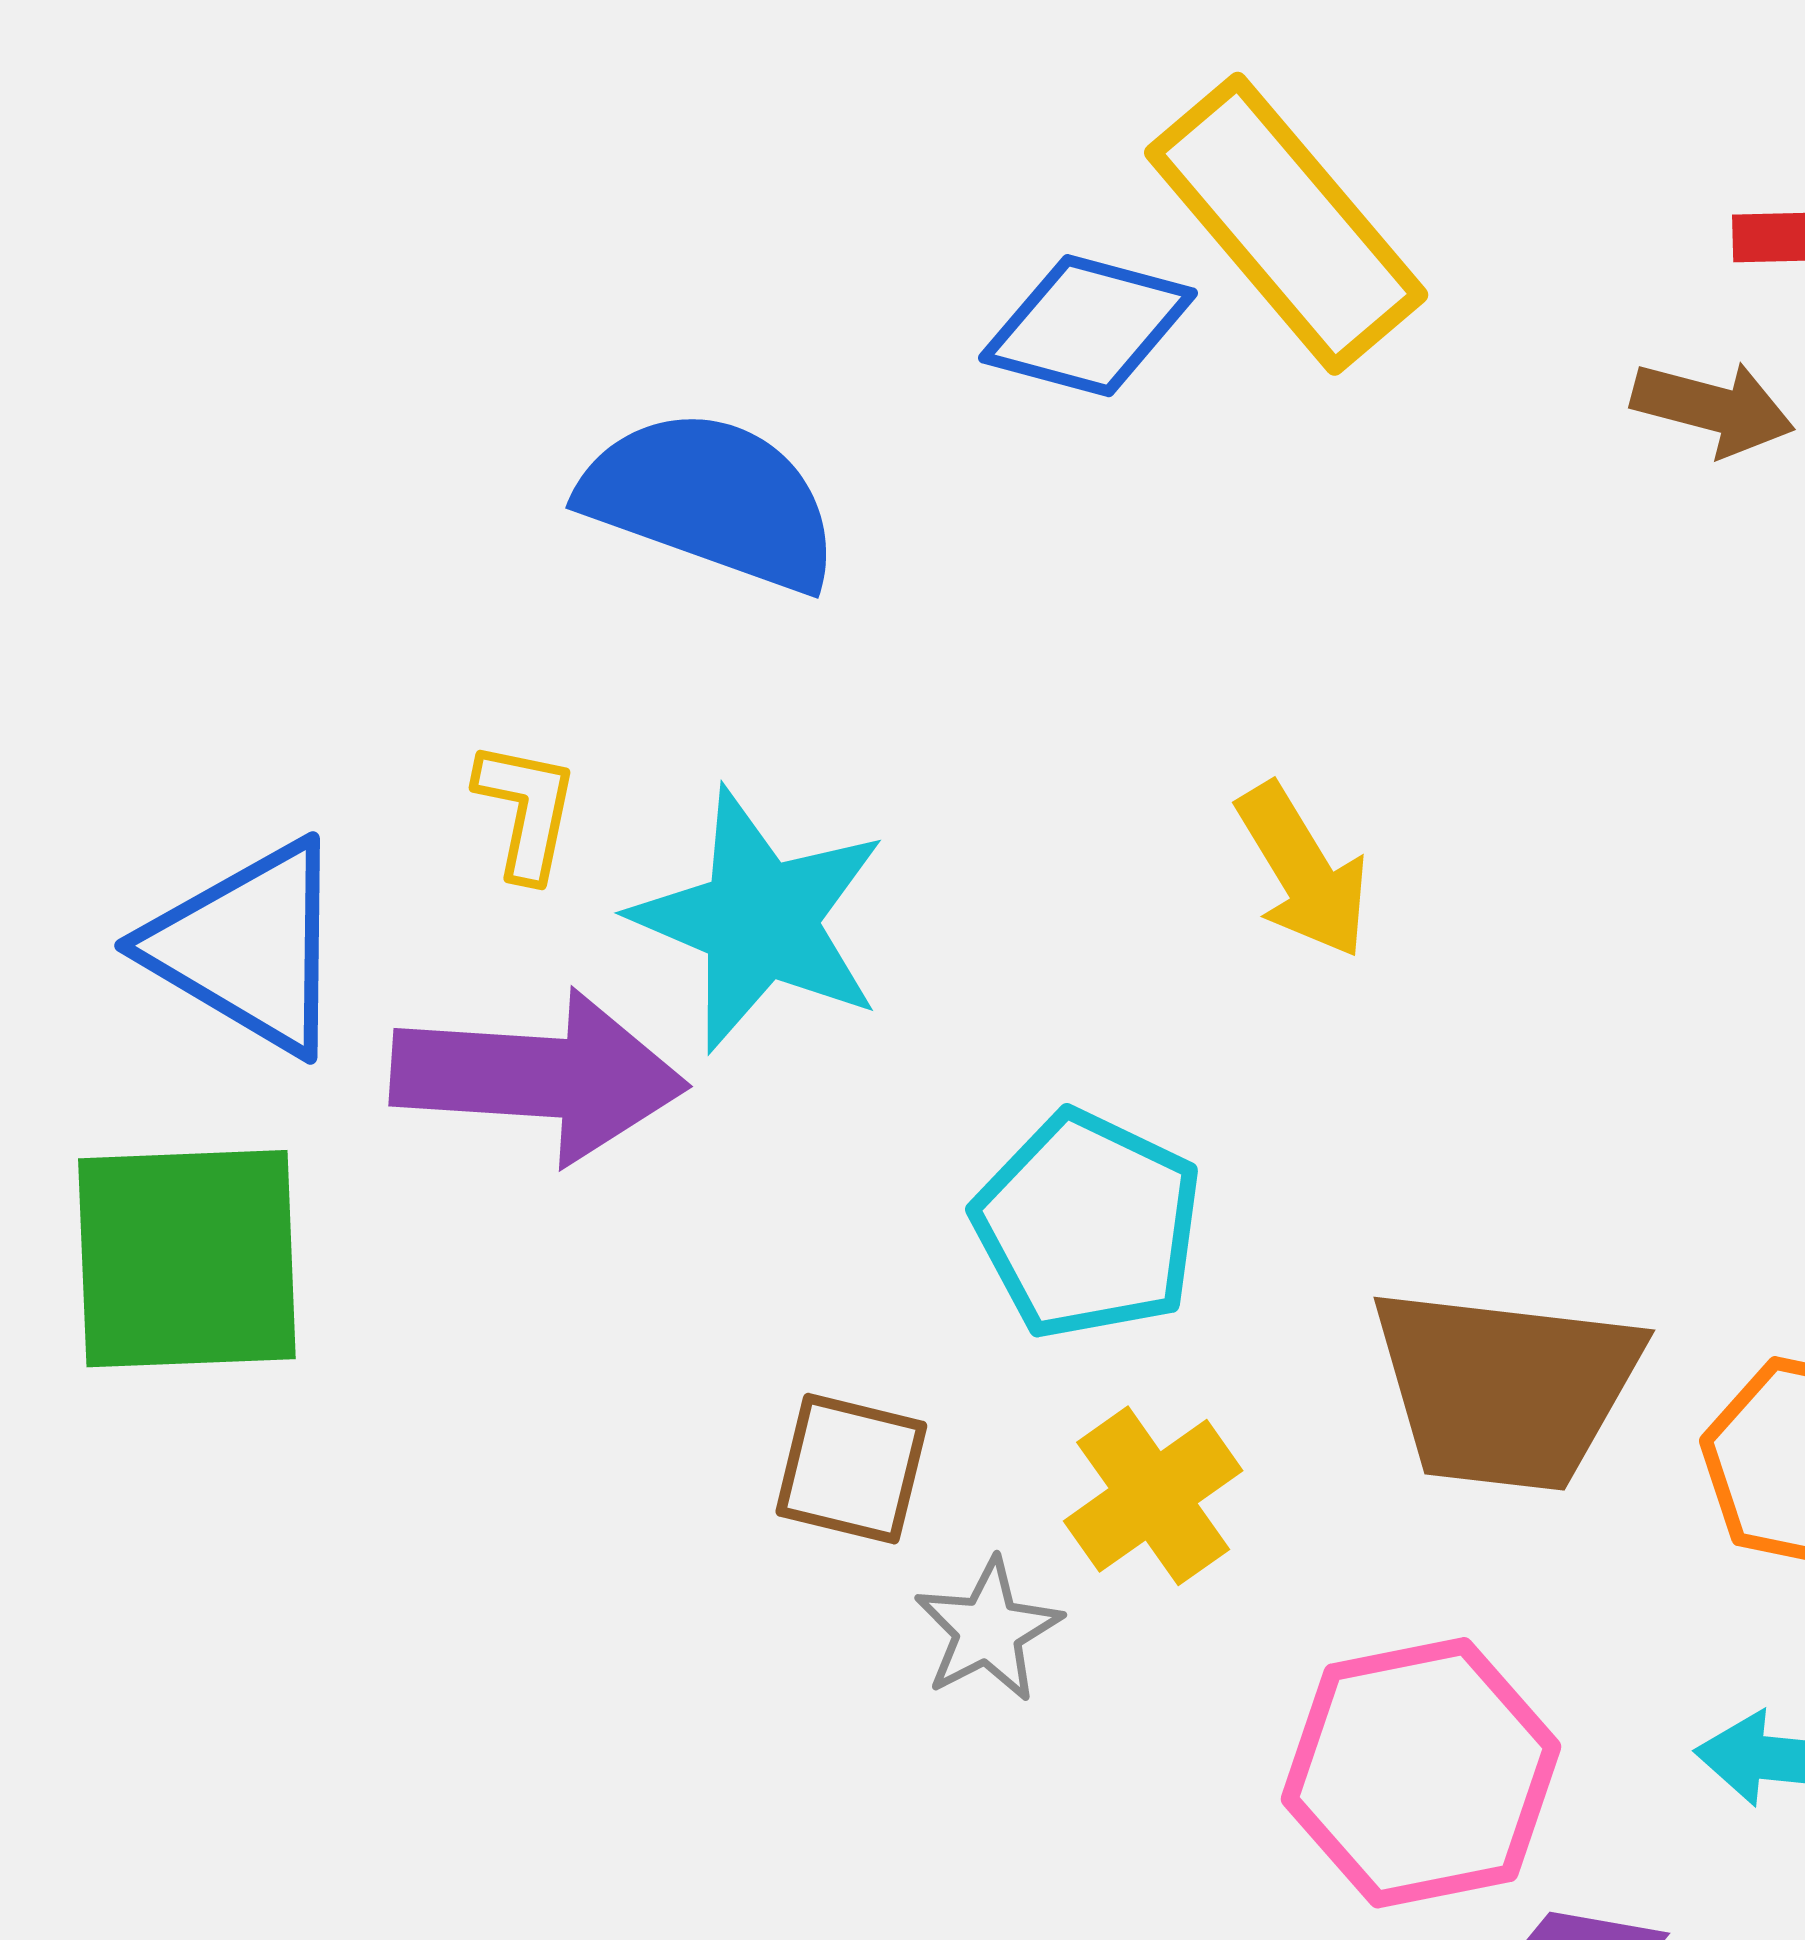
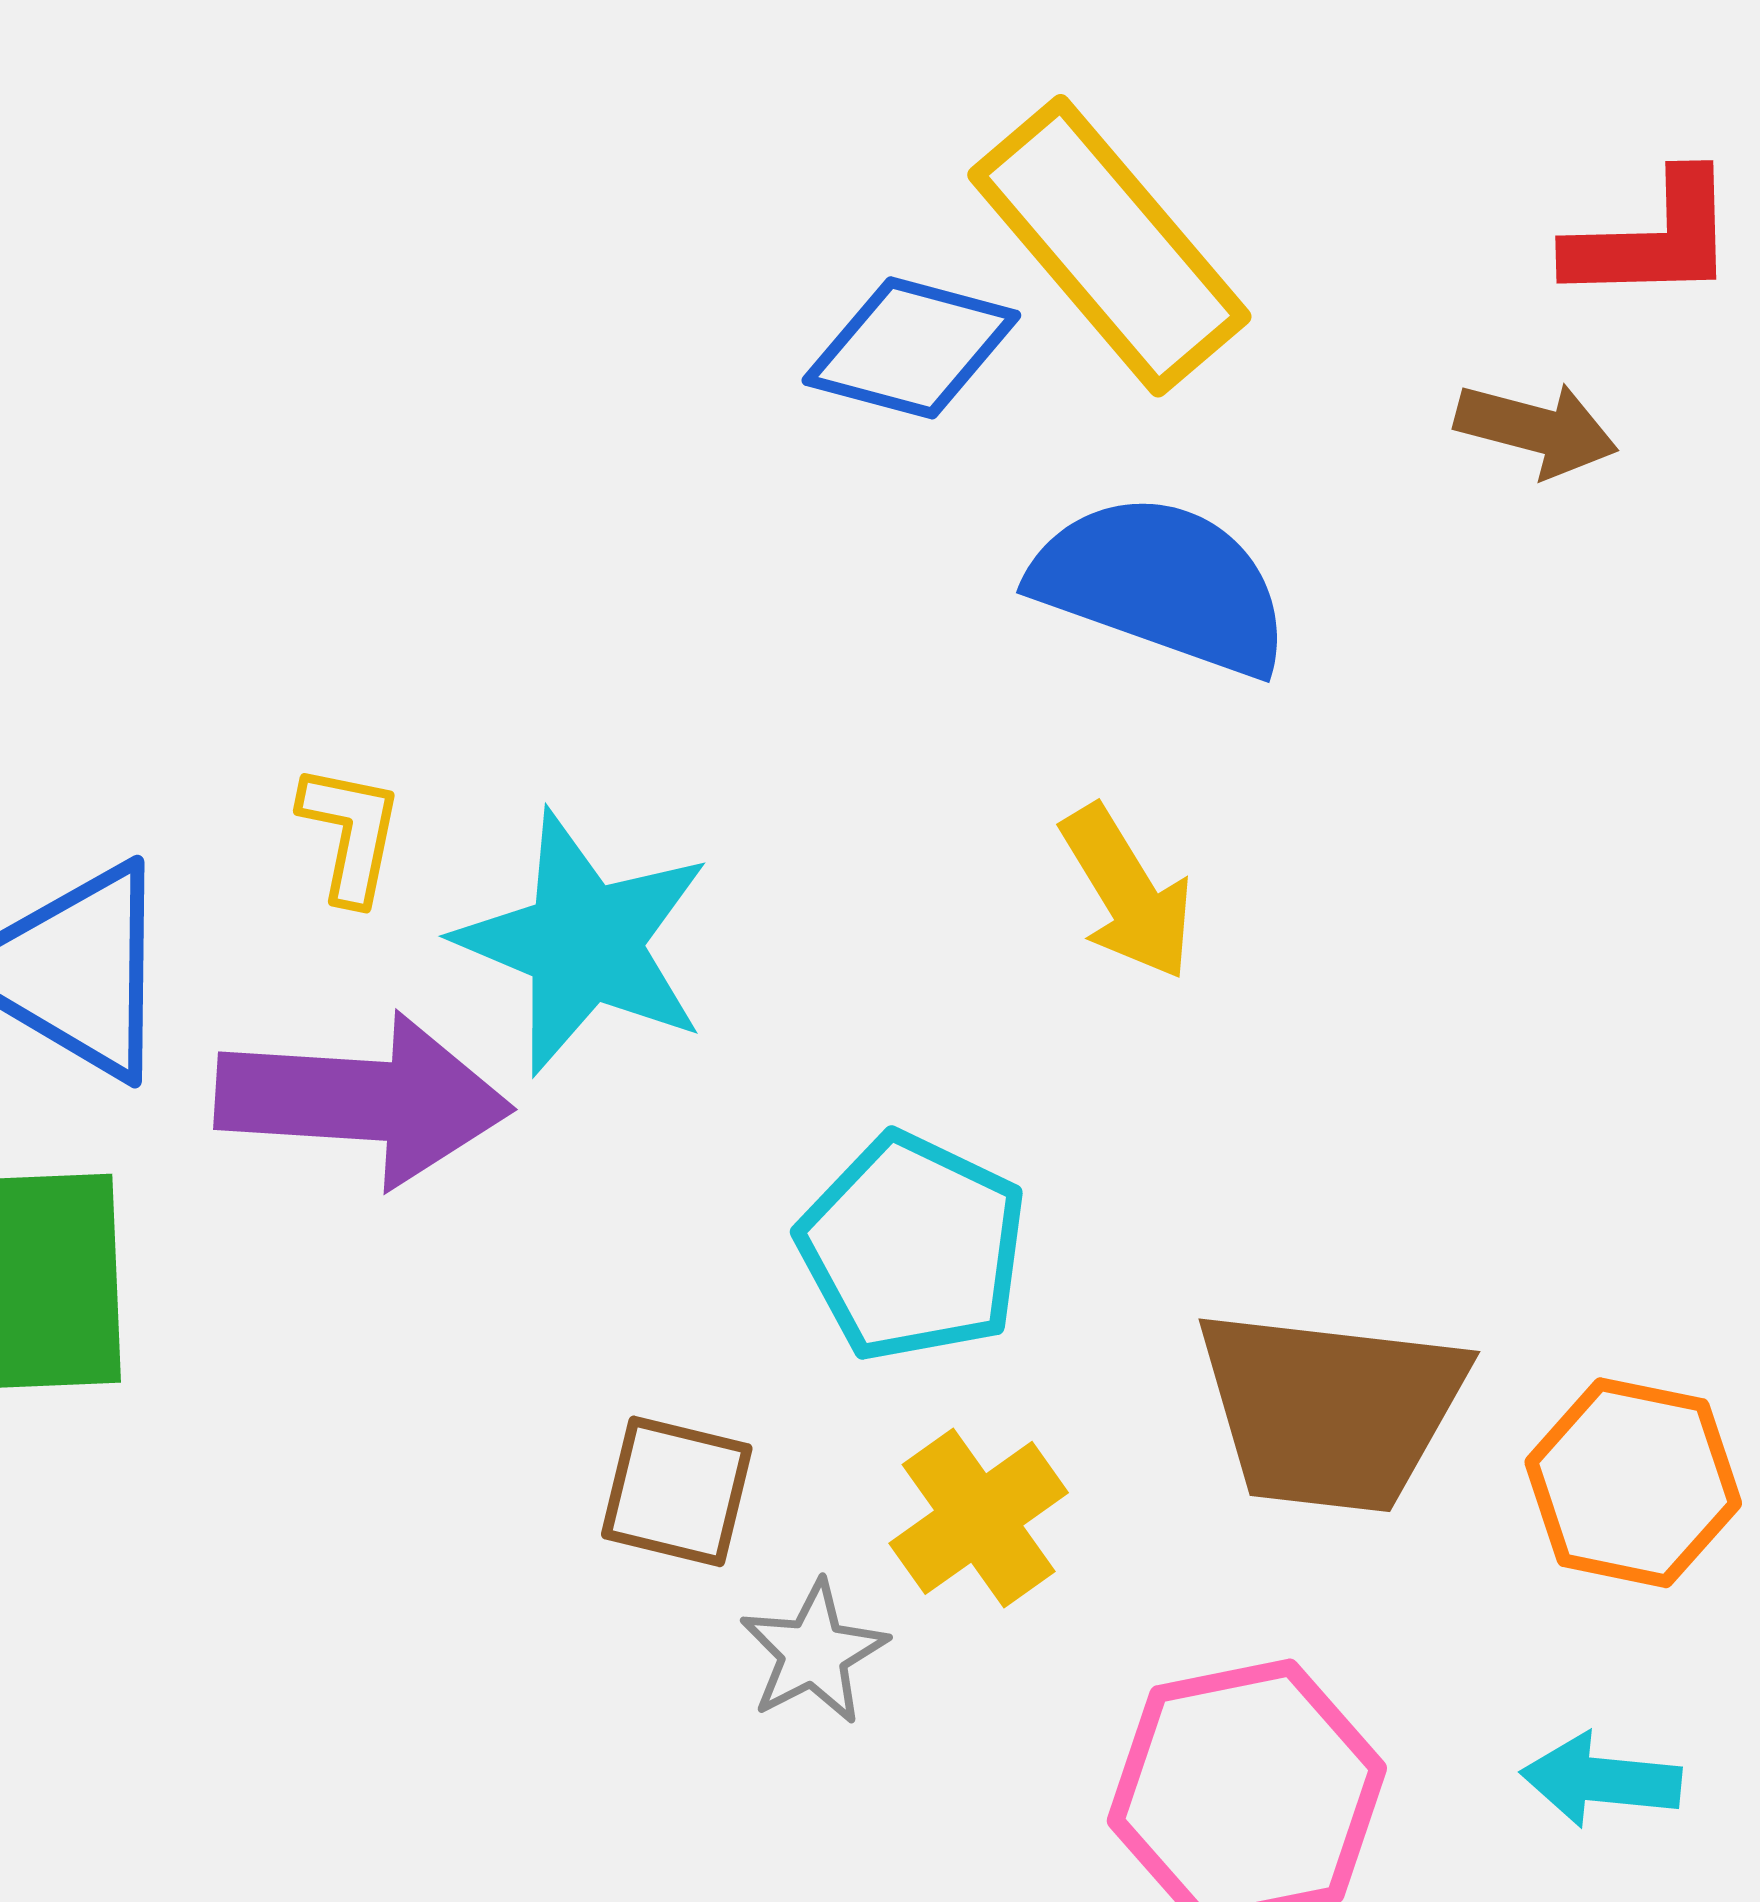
blue semicircle: (711, 500) -> (1162, 584), moved

